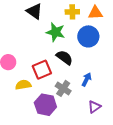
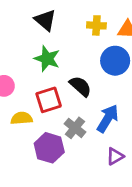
green star: (55, 32) -> (47, 59), moved
blue arrow: (87, 79) -> (108, 118), size x1.5

